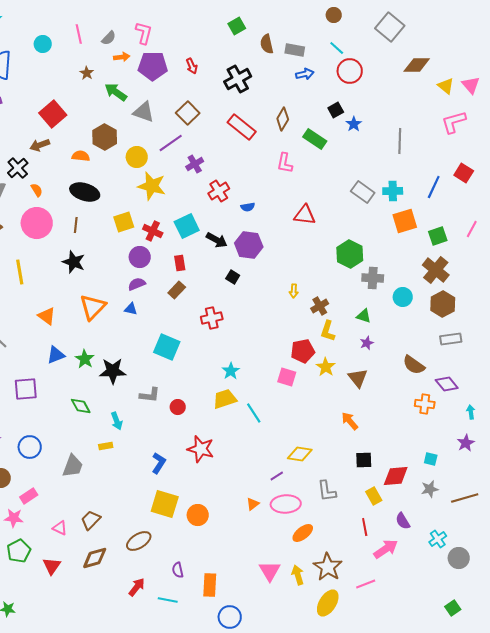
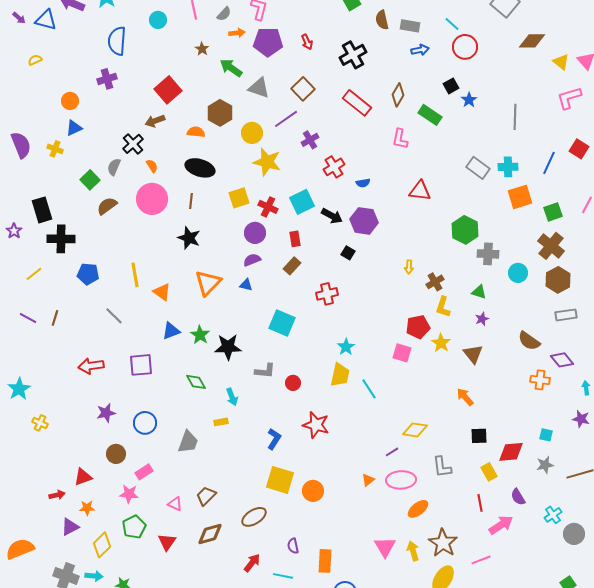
yellow line: (20, 272) -> (135, 275), moved
yellow trapezoid: (225, 399) -> (340, 375), turned 120
purple star: (466, 443) -> (581, 419), turned -30

